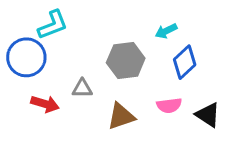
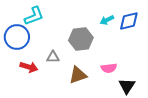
blue diamond: (185, 62) -> (129, 21), moved, turned 30
black triangle: (208, 115) -> (127, 86), moved, turned 30

